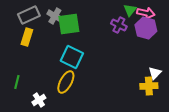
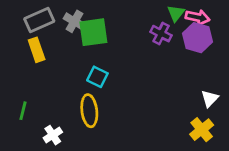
yellow rectangle: (27, 37) -> (37, 50), turned -36
cyan square: (72, 57) -> (97, 77), size x0.7
yellow ellipse: (66, 82) -> (89, 111), turned -35
yellow cross: (149, 86) -> (202, 130), moved, turned -36

